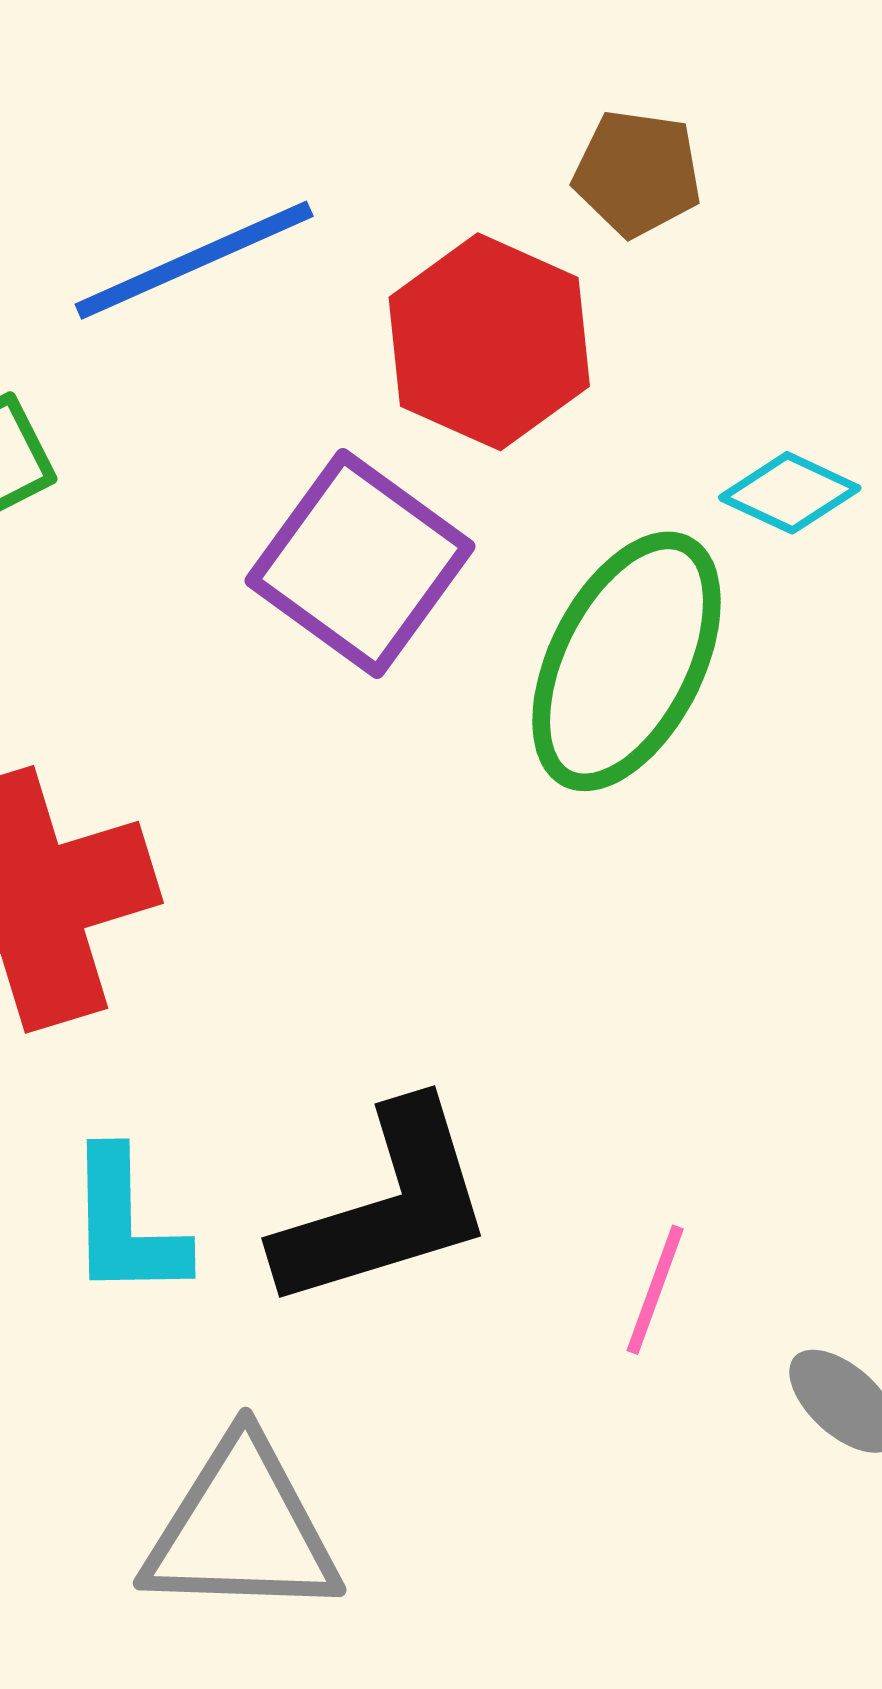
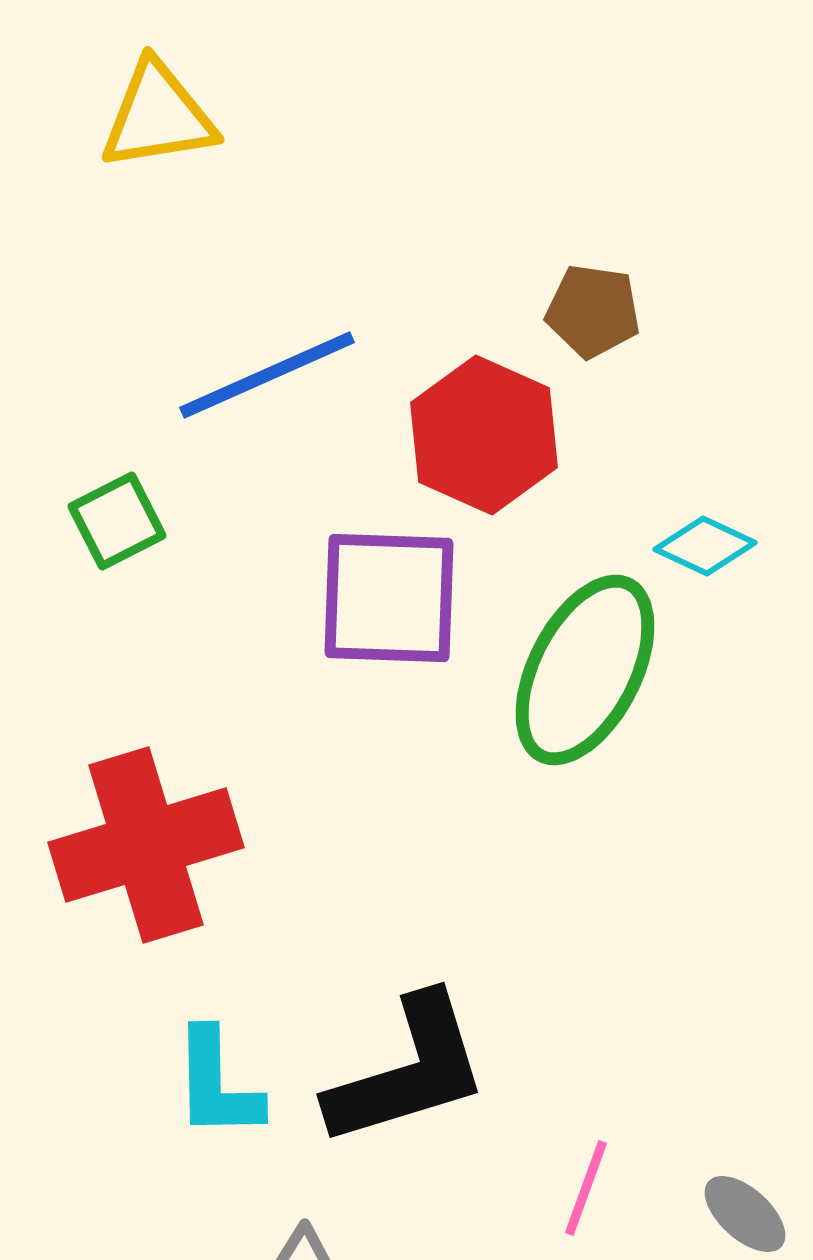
purple square: (360, 563) -> (389, 598), turned -34
pink line: (655, 1290) -> (586, 1188), moved

